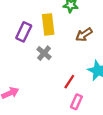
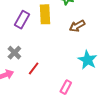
gray cross: (44, 53) -> (14, 53), moved
red line: (69, 82) -> (34, 68), moved

